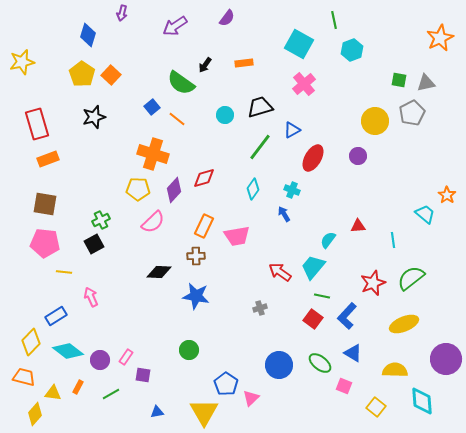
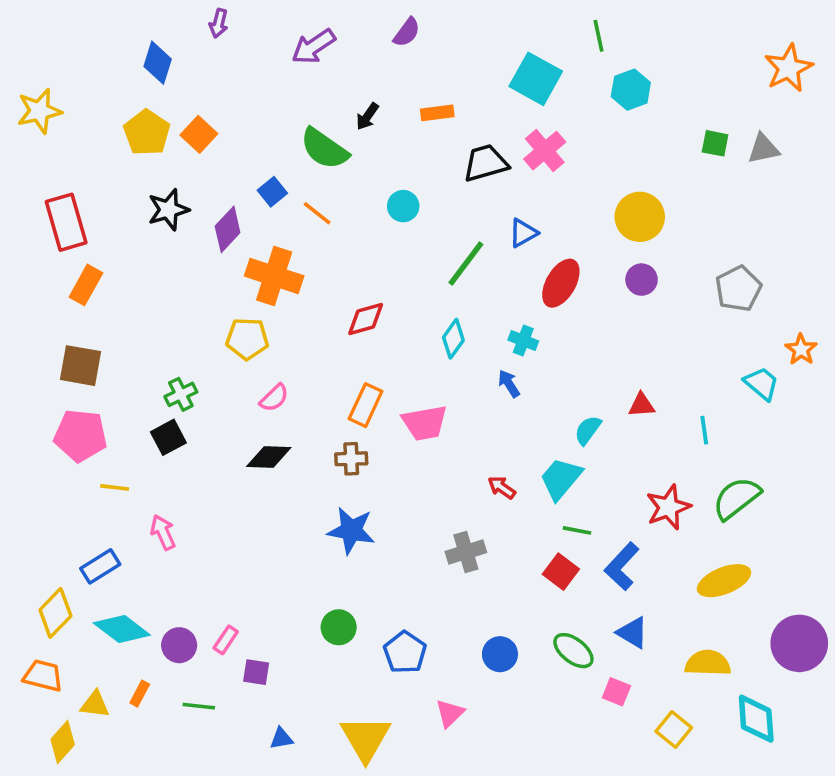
black trapezoid: (260, 107) -> (486, 163), moved
gray pentagon: (412, 113) -> (738, 289), moved
yellow circle: (375, 121) -> (640, 217), moved
orange rectangle: (48, 159) -> (86, 285), turned -40
purple diamond: (174, 190) -> (228, 229), moved
pink semicircle: (153, 222) -> (274, 398), size x0.7
black diamond: (159, 272) -> (269, 457), moved
red arrow: (280, 272) -> (502, 487), size x0.7
gray cross: (260, 308) -> (466, 552), size x1.5
blue circle: (279, 365) -> (500, 654), size x0.7
blue pentagon: (226, 384) -> (405, 652), moved
green line: (111, 394) -> (199, 706), turned 36

